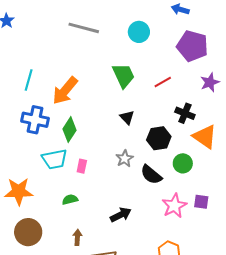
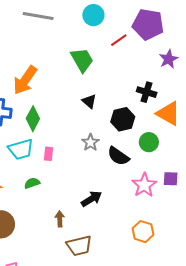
red line: (163, 82) -> (119, 40), moved
green semicircle: (70, 200) -> (32, 183), moved
brown arrow: (77, 237) -> (60, 219), moved

